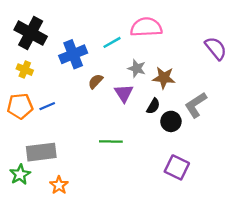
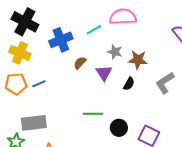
yellow cross: (25, 70) -> (20, 53), size x1.5
black circle: (171, 121) -> (119, 128), moved

